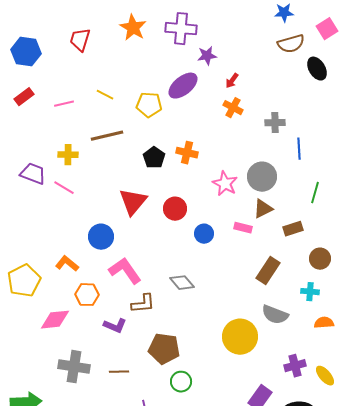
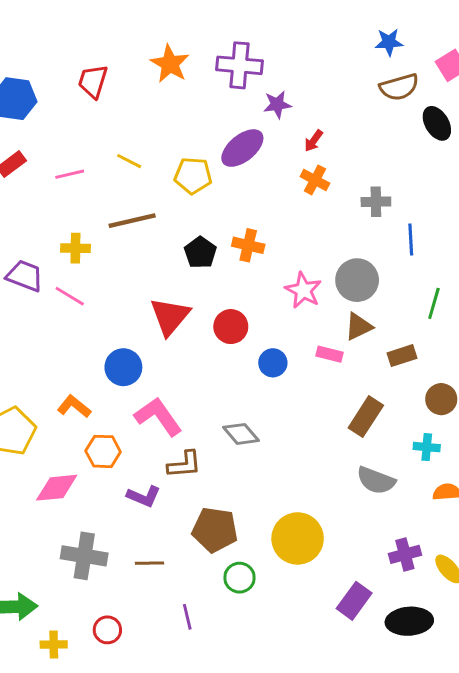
yellow circle: (240, 337) -> (298, 538), moved

